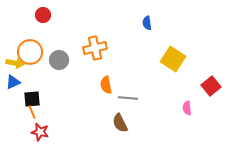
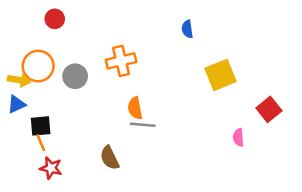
yellow square: (173, 59) -> (221, 75), turned 35
gray line: (128, 98) -> (143, 125), moved
brown semicircle: (120, 123) -> (110, 158), moved

